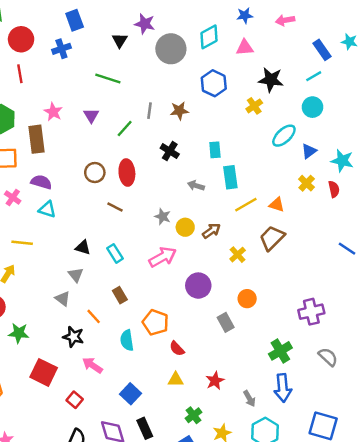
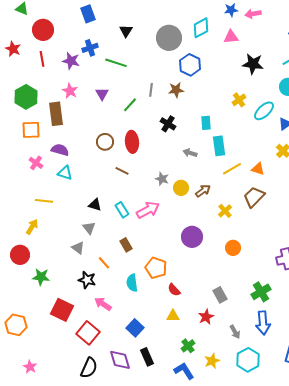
pink arrow: (285, 20) -> (253, 14), moved
purple star: (145, 24) -> (71, 61), moved
blue cross: (61, 49) -> (90, 48), moved
blue hexagon: (214, 83) -> (190, 65), moved
yellow cross: (254, 106) -> (239, 100), moved
pink arrow: (163, 257) -> (148, 210), moved
gray rectangle: (226, 322) -> (220, 295), moved
red square: (75, 400) -> (88, 333), size x1.6

